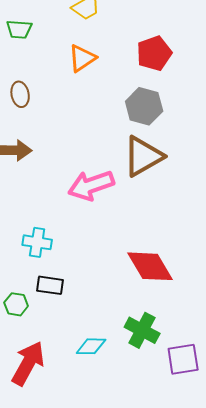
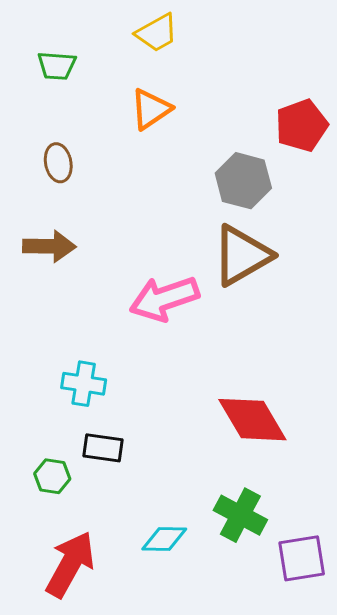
red pentagon: (154, 53) -> (302, 125), moved

